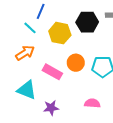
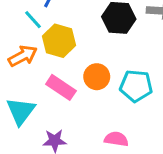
yellow hexagon: (60, 33) -> (59, 41), moved
cyan triangle: (27, 90) -> (21, 111), turned 40

